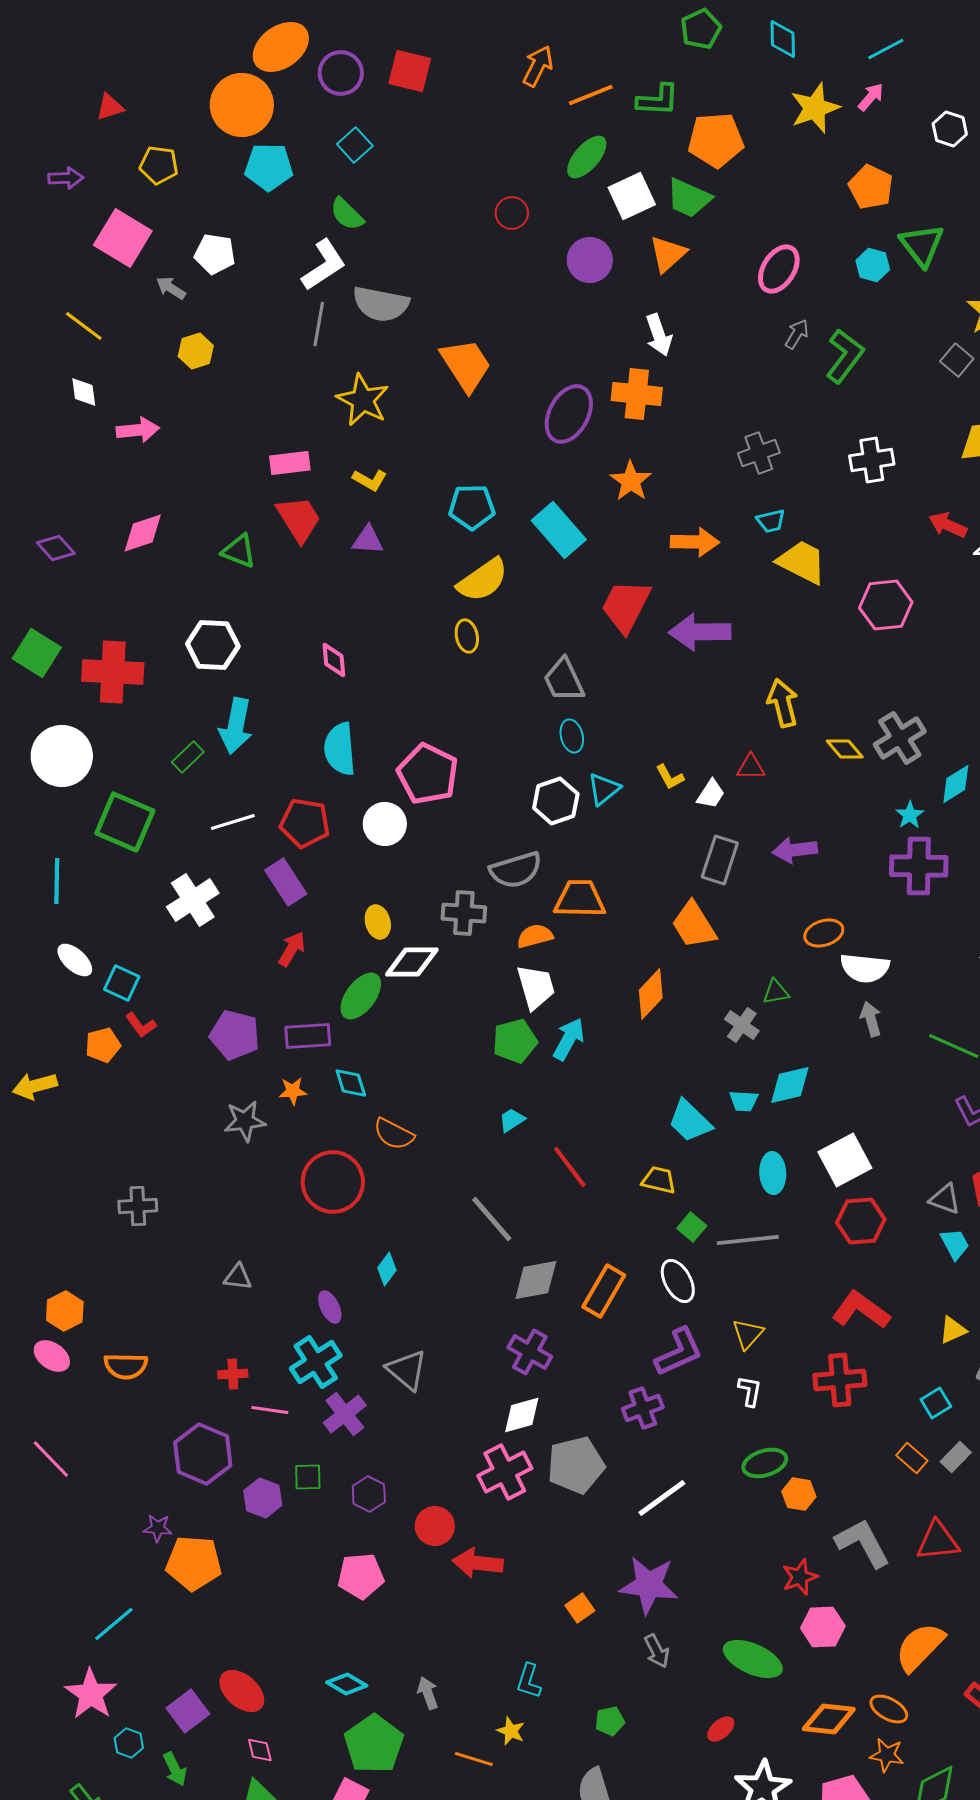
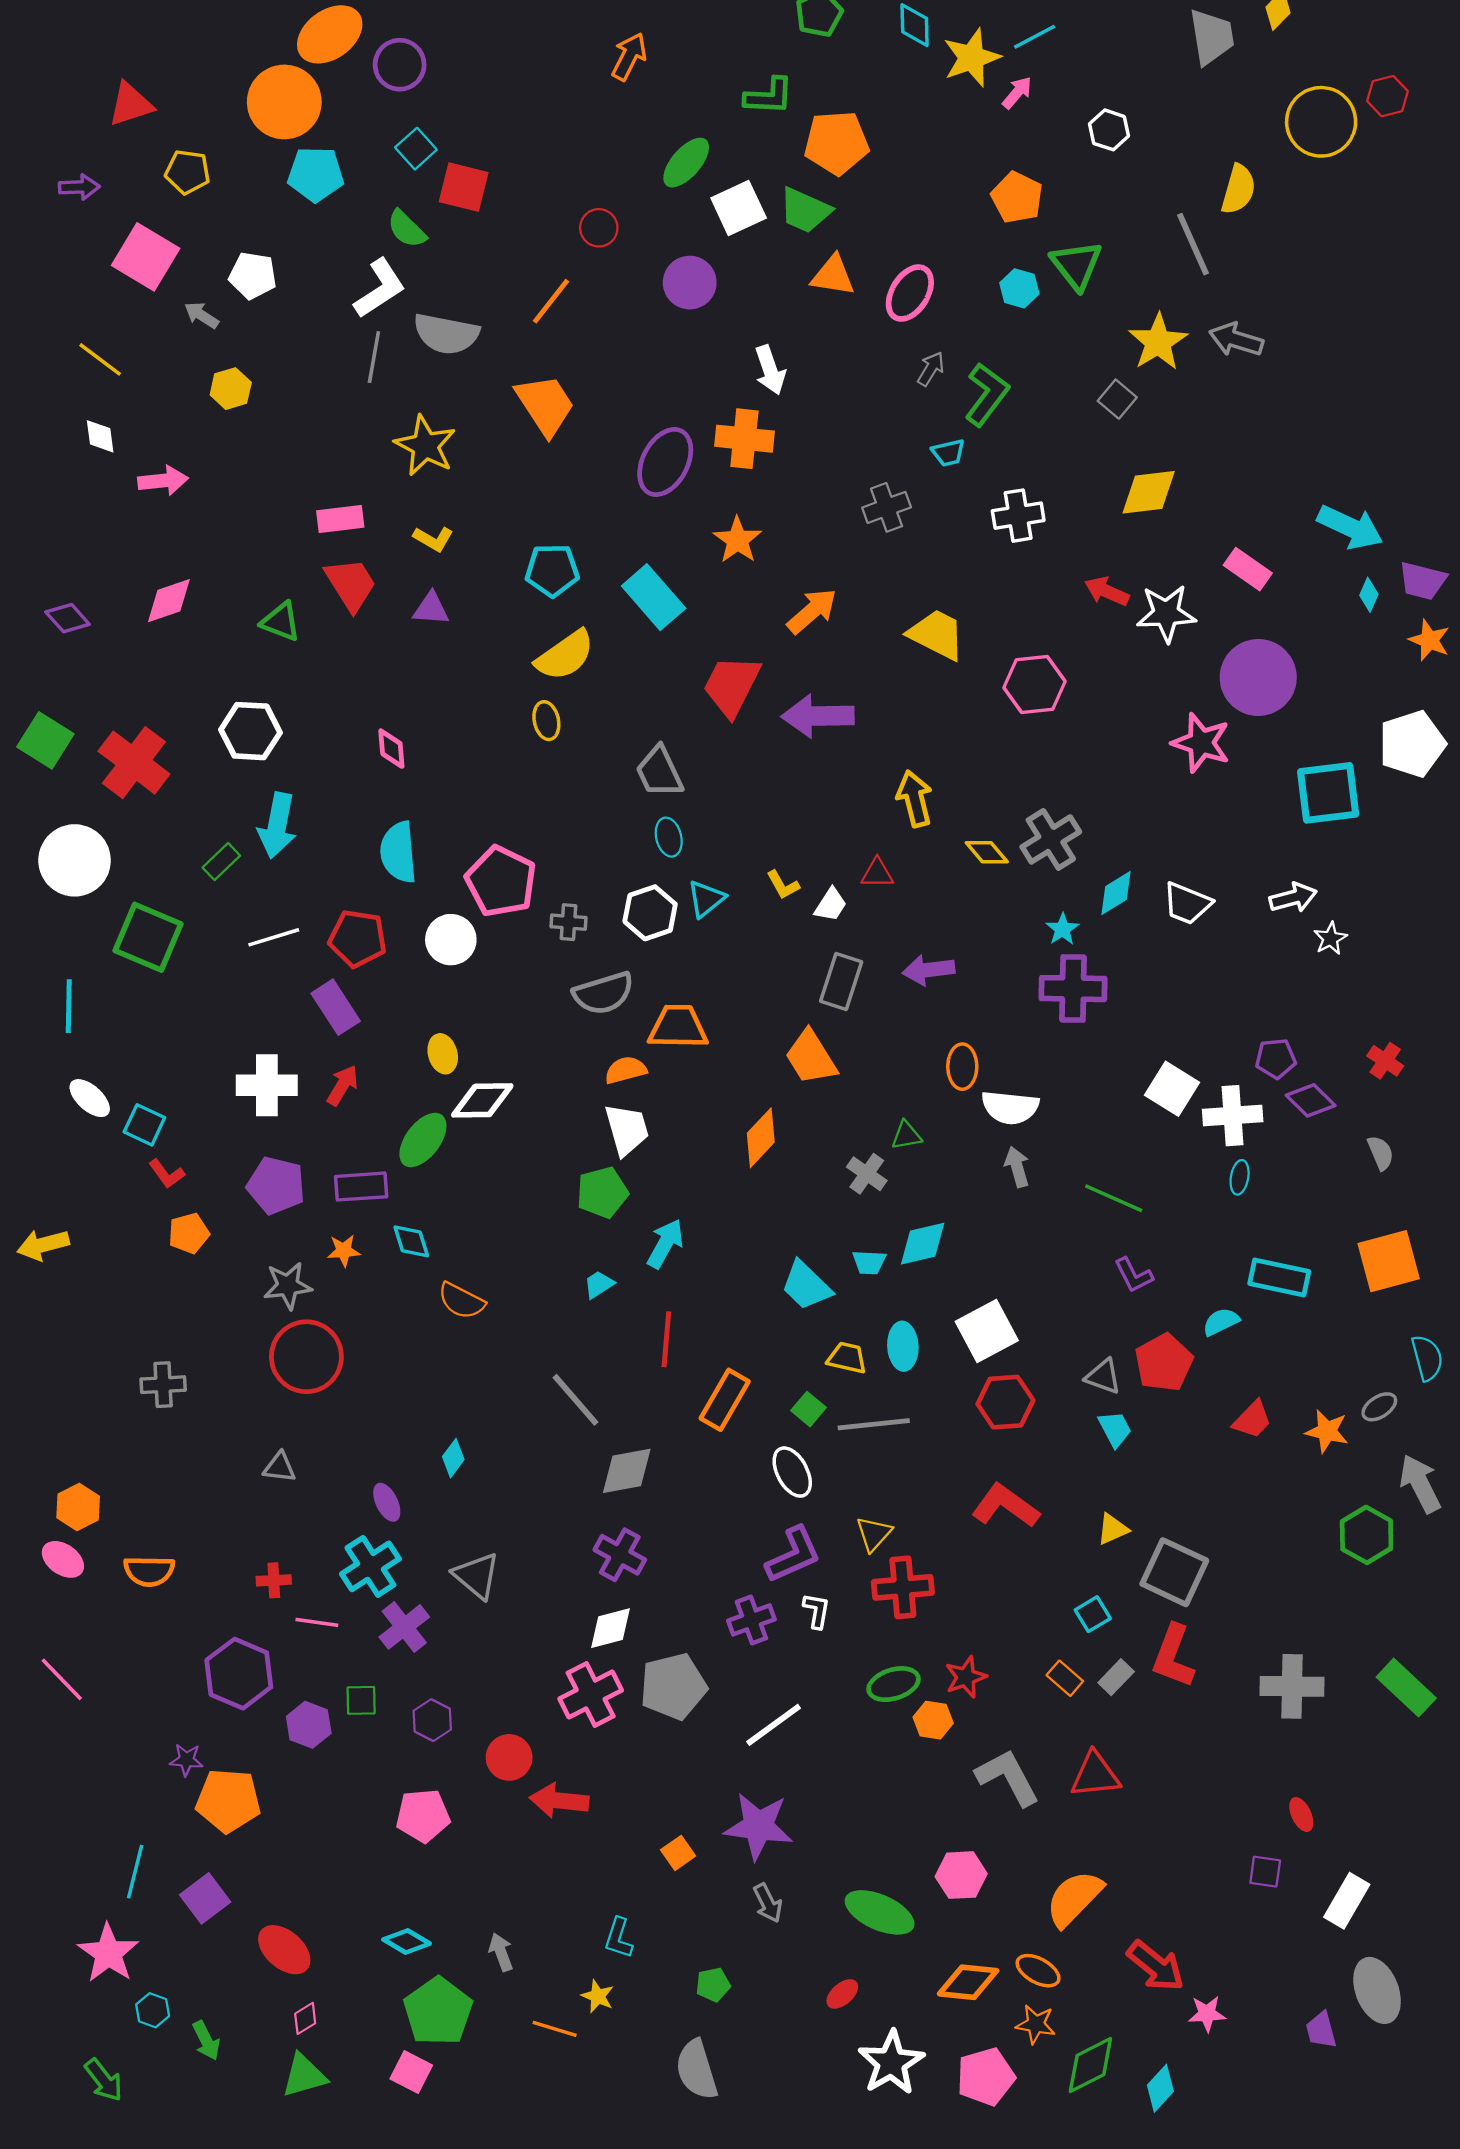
red square: (410, 71) -> (464, 187), moved
orange line: (591, 95) -> (551, 301), moved, turned -30
red triangle: (110, 107) -> (130, 104), size x1.4
yellow star: (815, 108) -> (972, 58), moved
orange triangle: (668, 254) -> (833, 276), moved, turned 51
cyan trapezoid: (771, 521) -> (948, 453), moved
orange arrow: (695, 542) -> (812, 611), turned -42
red cross: (113, 672) -> (134, 763), turned 34
white cross: (193, 900) -> (267, 1085), moved, turned 33
gray cross: (464, 913) -> (569, 922), moved, size x0.7
orange ellipse: (824, 933) -> (962, 1067), turned -72
cyan arrow: (569, 1039) -> (665, 1244), moved
orange pentagon: (103, 1045) -> (189, 1233), moved
red line: (570, 1167) -> (666, 1339), turned 42
yellow trapezoid: (659, 1180) -> (847, 1358), moved
red circle: (333, 1182) -> (306, 1357), moved
orange rectangle: (604, 1291) -> (725, 1400), moved
red cross: (840, 1380) -> (903, 1587), moved
white L-shape: (750, 1391) -> (817, 1611), moved
red star: (800, 1577) -> (966, 1677), moved
cyan line: (114, 1624) -> (135, 1872), turned -36
purple square: (188, 1711) -> (205, 1898), moved
pink diamond: (260, 1750) -> (305, 2018), turned 72

